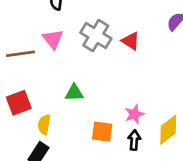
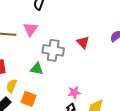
gray cross: (96, 36) -> (53, 50), moved, turned -35
orange square: (102, 132) -> (29, 99), moved

